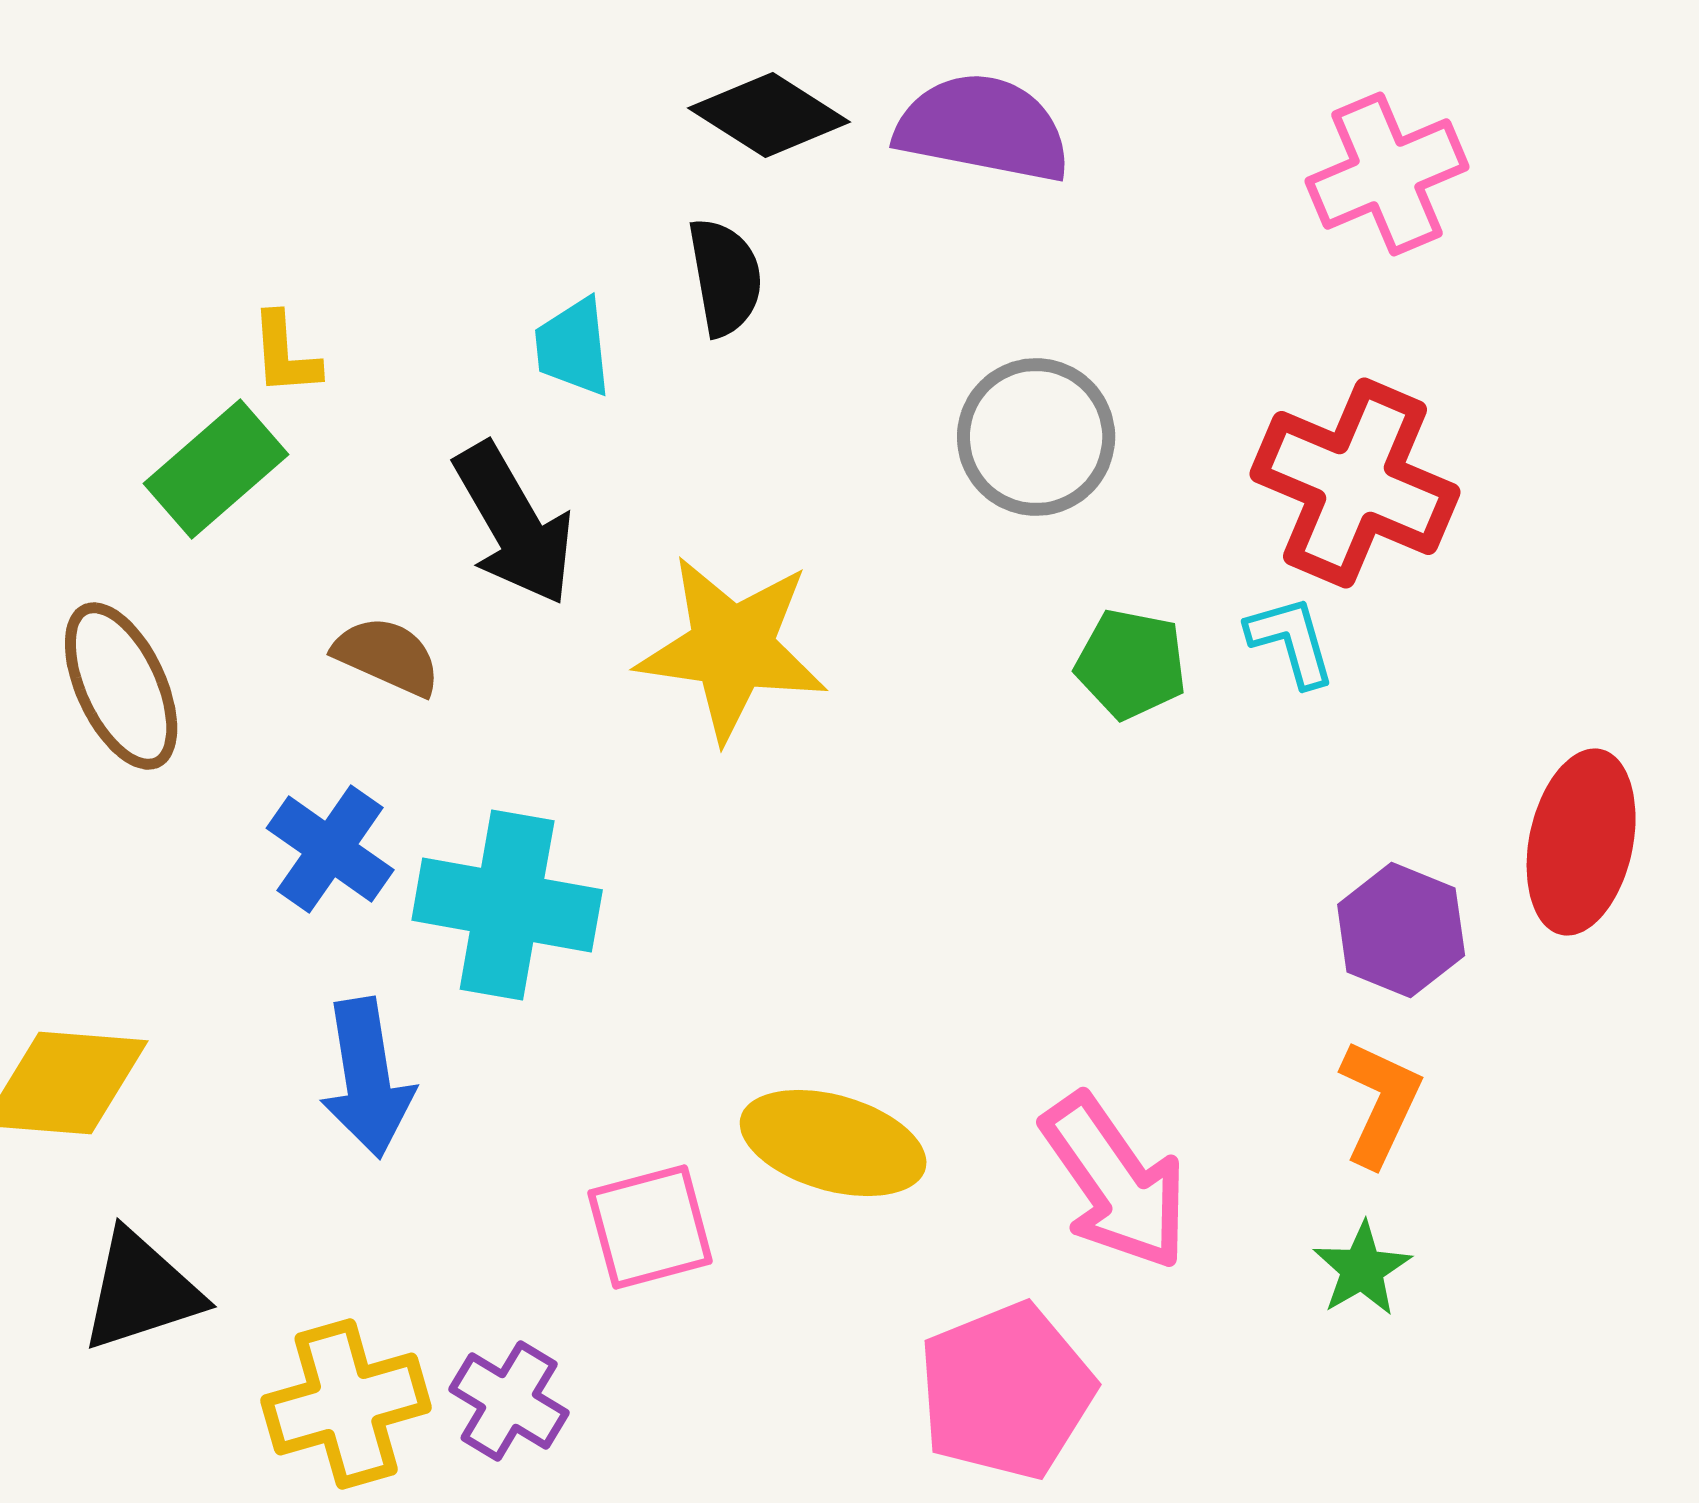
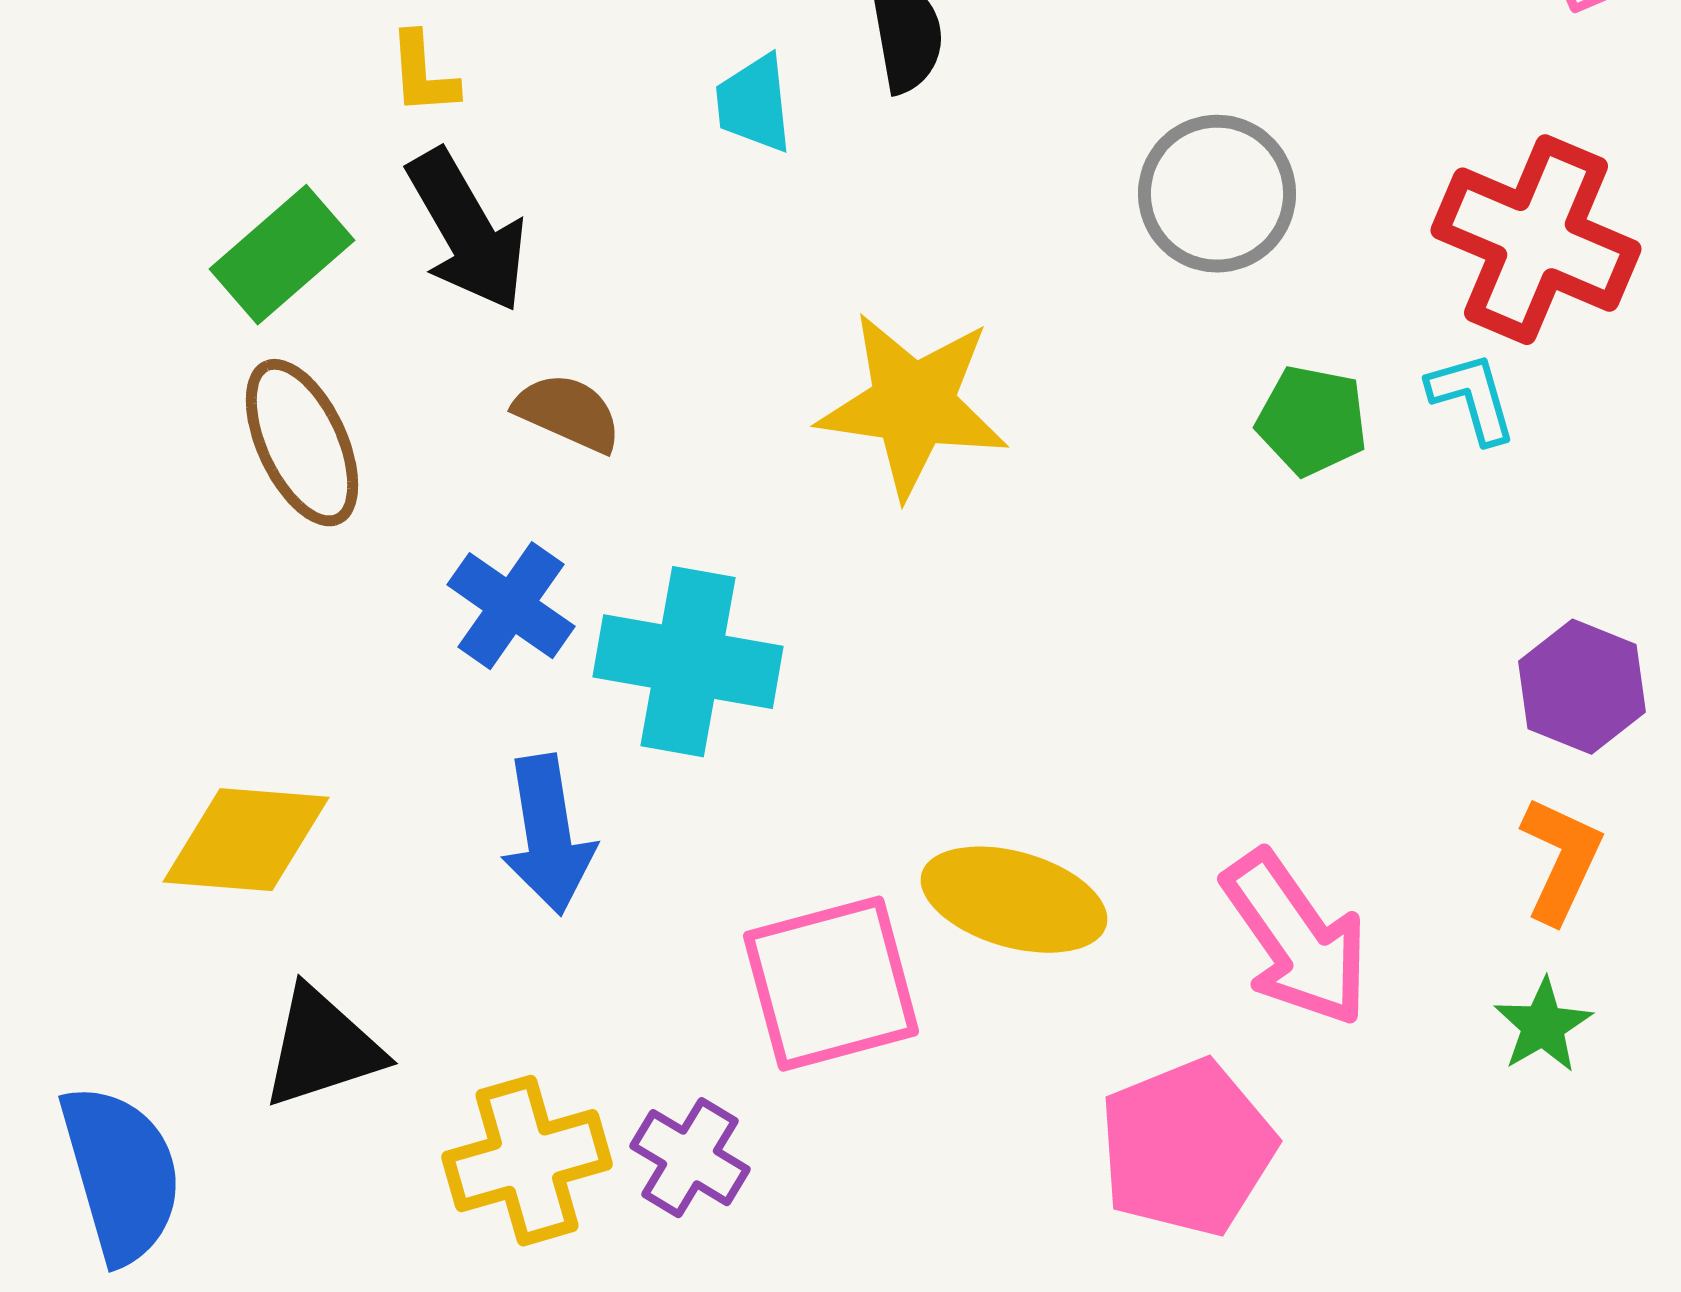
yellow L-shape: (285, 354) -> (423, 74), moved
green rectangle: (216, 469) -> (282, 255), moved
black arrow: (514, 524) -> (467, 231), moved
pink square: (650, 1227) -> (831, 984), size x1.4

